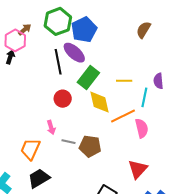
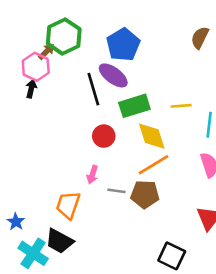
green hexagon: (58, 21) -> (64, 36), moved
green rectangle: (88, 78) -> (134, 106), turned 40
orange line: (123, 116) -> (154, 165), moved
pink arrow: (51, 127) -> (92, 175), turned 40
black trapezoid: (39, 178) -> (59, 241), moved, turned -115

